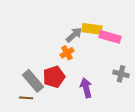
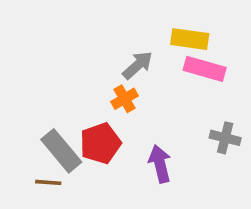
yellow rectangle: (92, 29) -> (190, 39), moved

